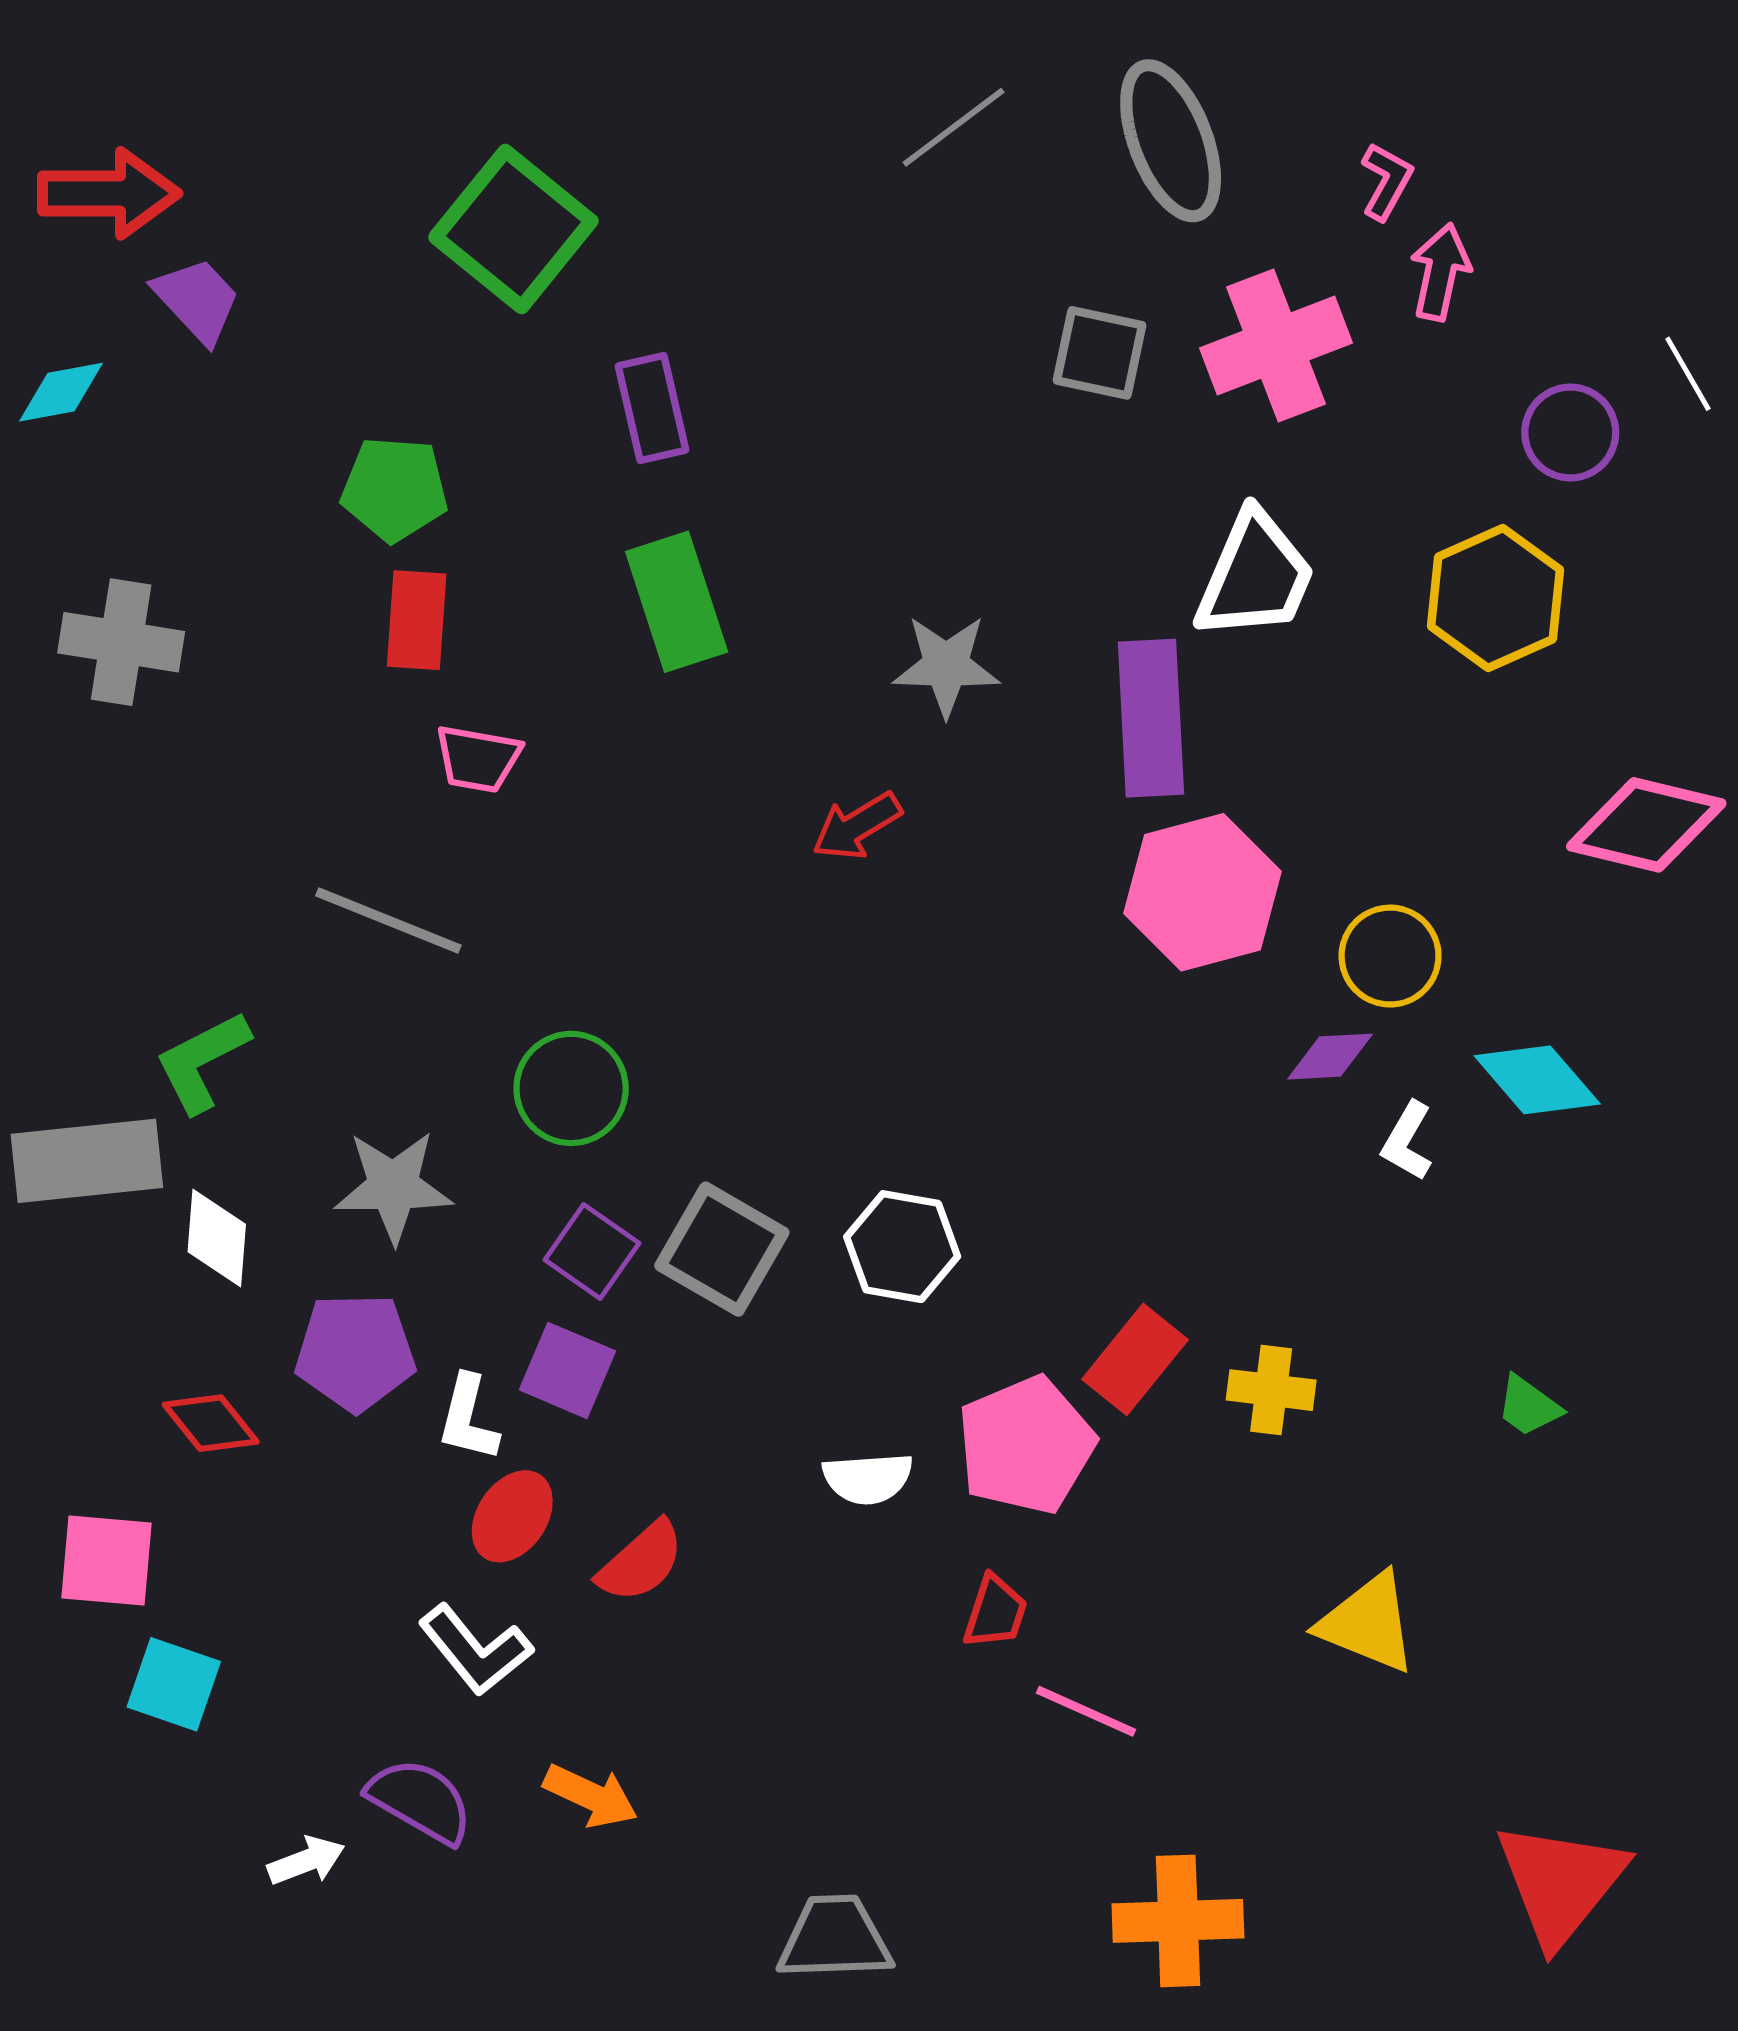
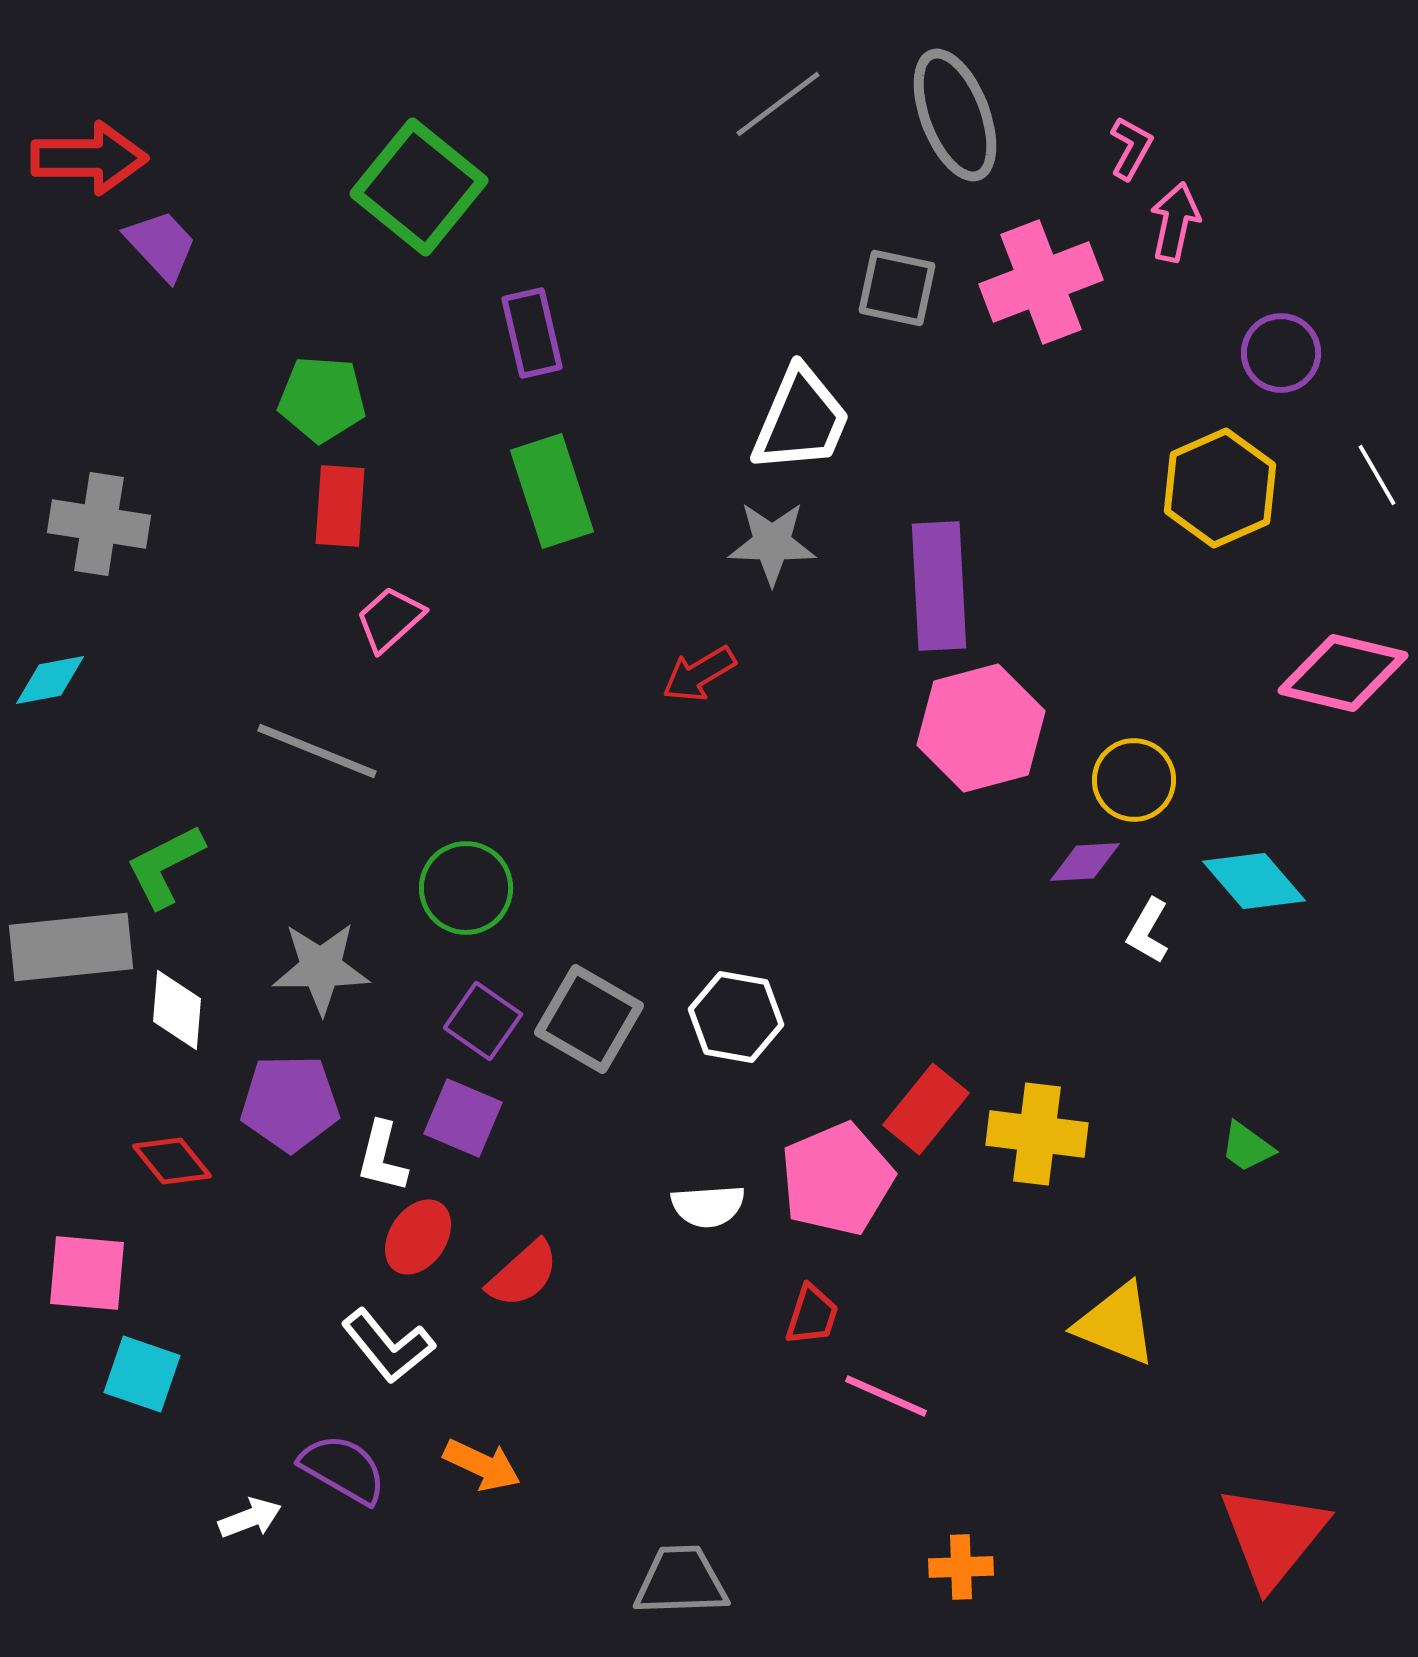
white line: (1688, 374) -> (1377, 475), moved
cyan diamond: (61, 392) -> (50, 680), moved
white trapezoid: (1255, 576) -> (801, 420), moved
pink trapezoid: (478, 759) -> (390, 619), turned 128
yellow cross: (1271, 1390) -> (1037, 1134), size x1.4
orange cross: (1178, 1921) -> (961, 1567), size x0.6

